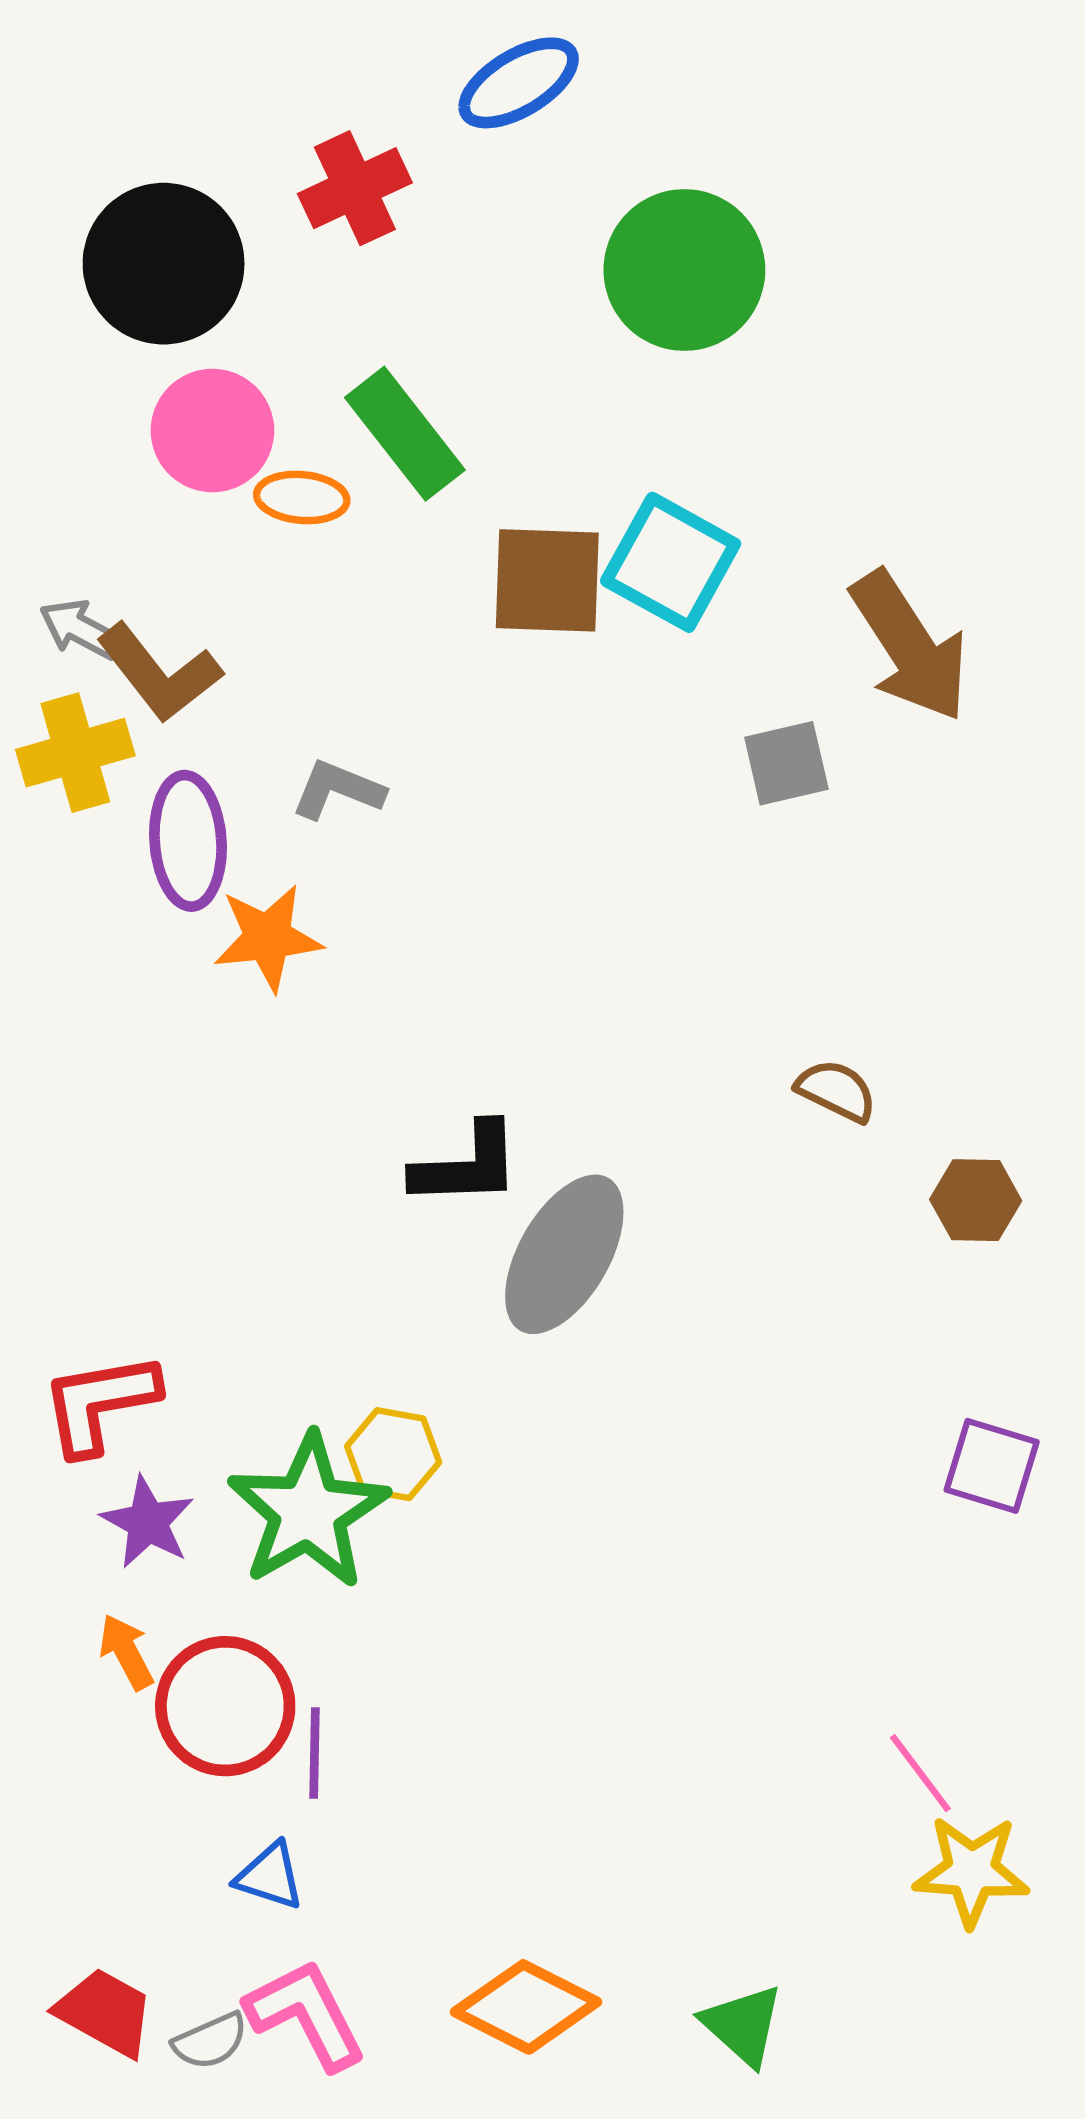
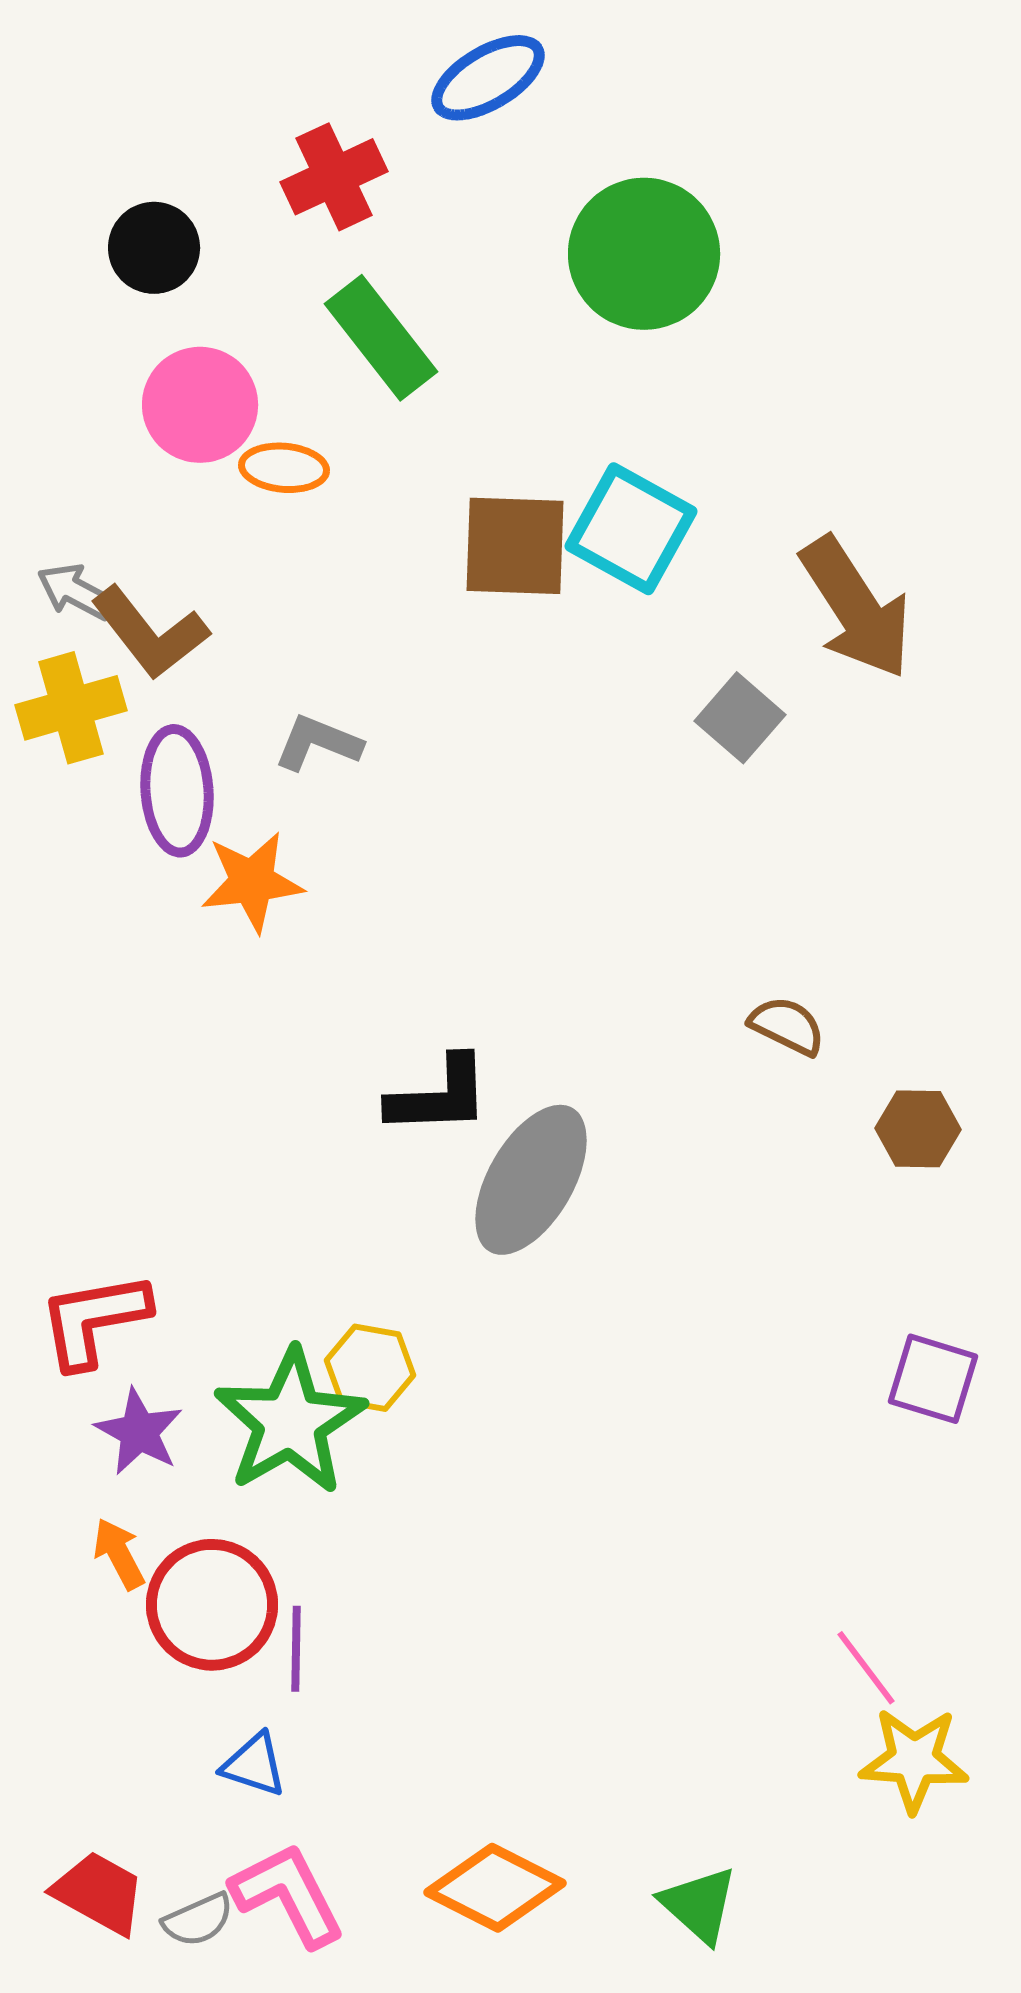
black circle: (164, 264) -> (154, 248), size x0.6
green rectangle: (405, 434) -> (381, 338), moved
gray square: (786, 763) -> (740, 718), turned -36

